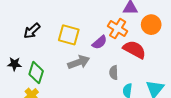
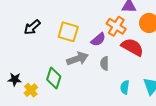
black star: (14, 64) -> (15, 79), moved
green diamond: (36, 73) -> (54, 78), moved
gray semicircle: (114, 73) -> (105, 63), moved

